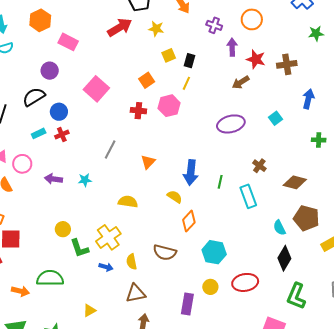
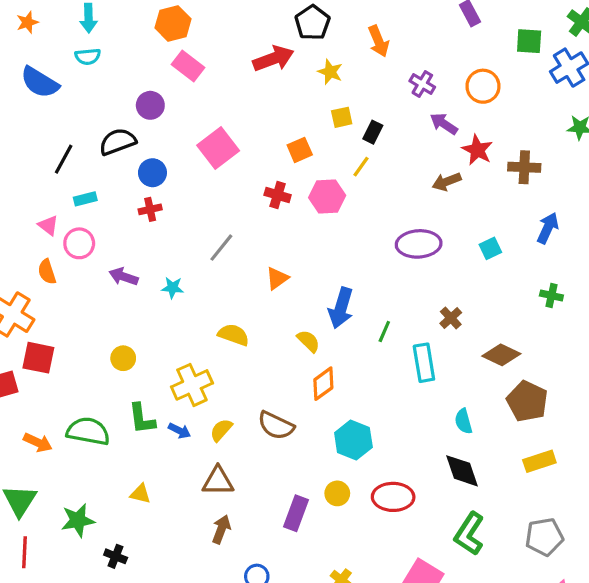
orange hexagon: (40, 20) -> (173, 23), moved
purple arrow: (232, 47) -> (444, 124), turned -66
cyan rectangle: (39, 133) -> (85, 199), moved
brown pentagon: (306, 218) -> (527, 401), moved
green L-shape: (79, 248) -> (142, 419), moved
black diamond: (284, 258) -> (462, 471), turned -60
yellow semicircle: (132, 262) -> (221, 430), turned 42
yellow triangle: (89, 310) -> (140, 494), turned 32

